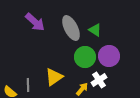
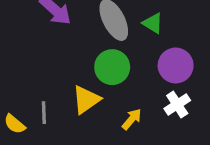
green circle: (85, 57) -> (112, 67), moved
white cross: (99, 80) -> (177, 105), moved

